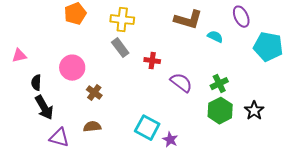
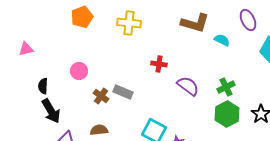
gray rectangle: (120, 48) -> (123, 92), moved, turned -30
pink triangle: (19, 56) -> (26, 49), moved
pink circle: (72, 68) -> (79, 71), size x0.7

